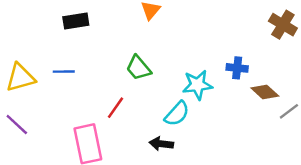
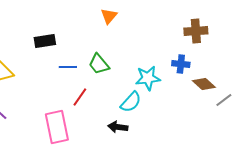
black rectangle: (76, 21) -> (45, 41), moved
brown cross: (283, 25) -> (196, 31), moved, turned -35
blue line: (64, 72) -> (68, 67), moved

